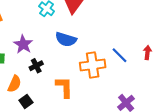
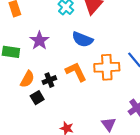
black cross: (36, 66) -> (49, 80), moved
orange L-shape: (64, 87) -> (76, 72), moved, turned -30

